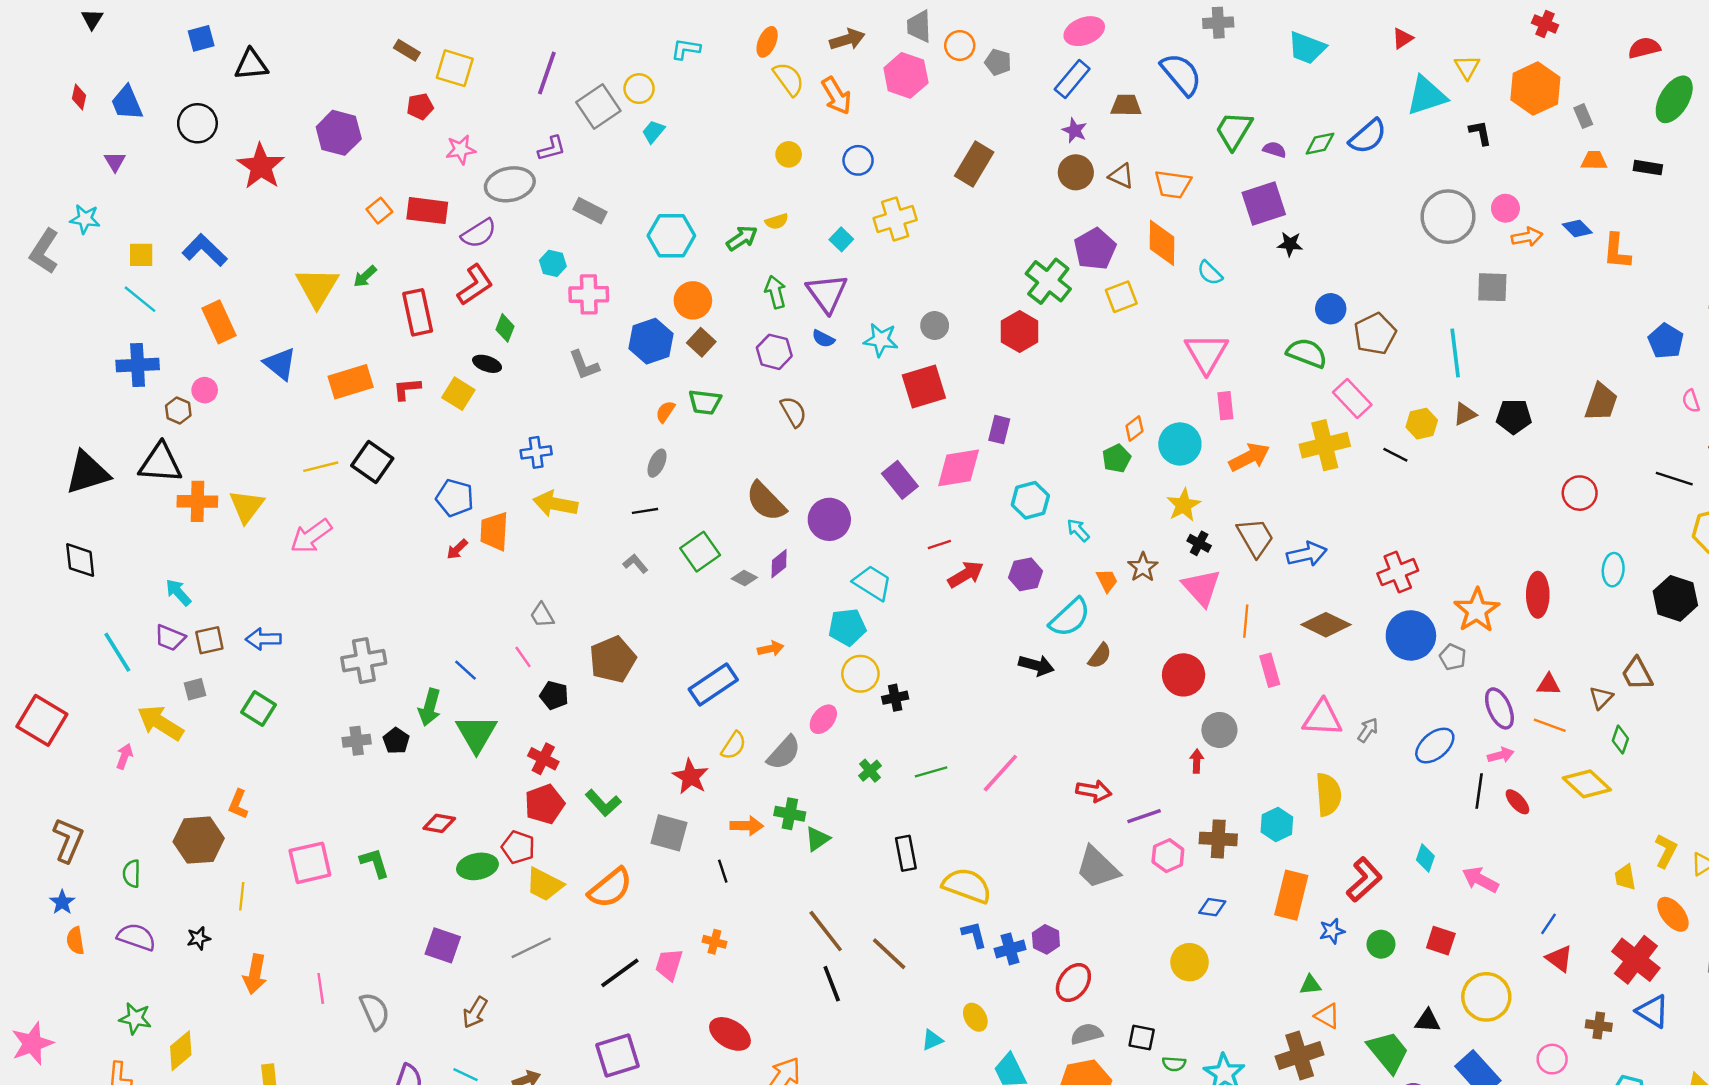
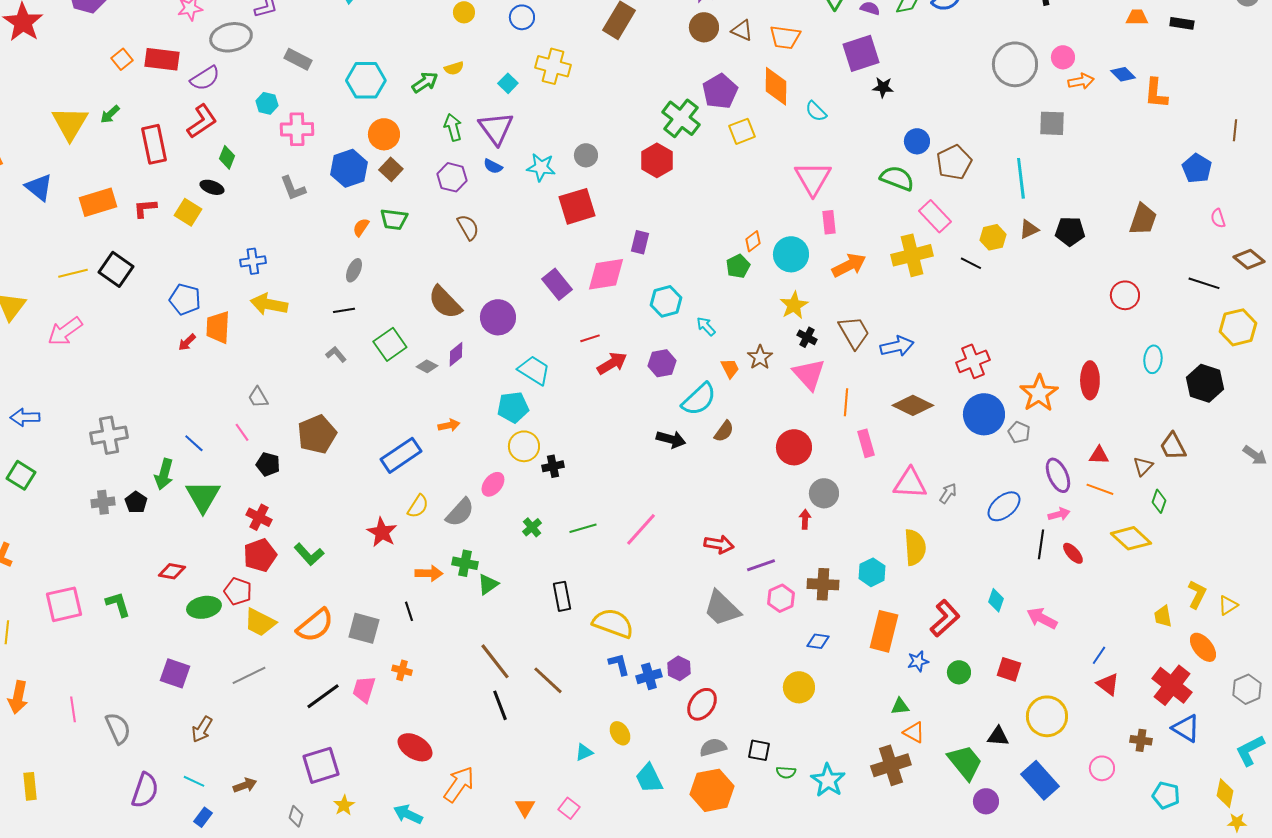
yellow cross: (895, 219) -> (553, 66), turned 32
gray square: (669, 833) -> (364, 628), moved

